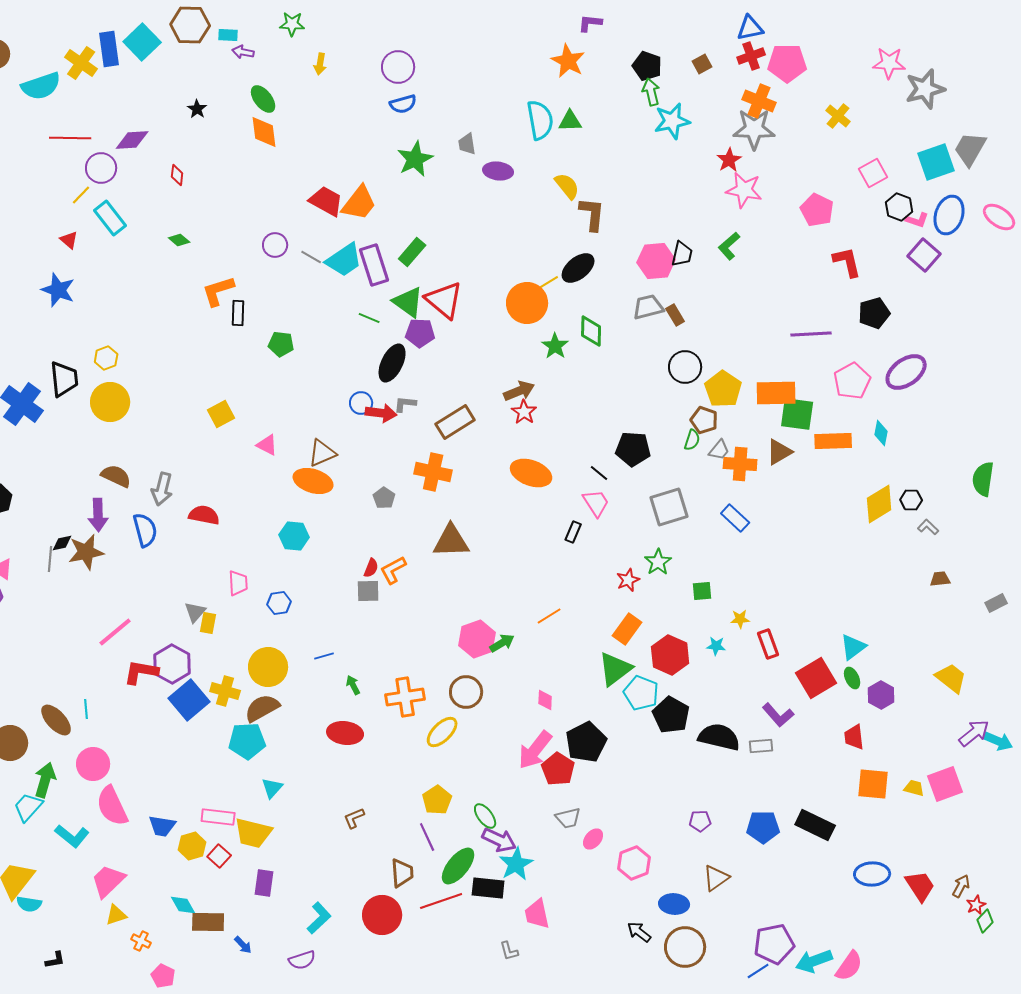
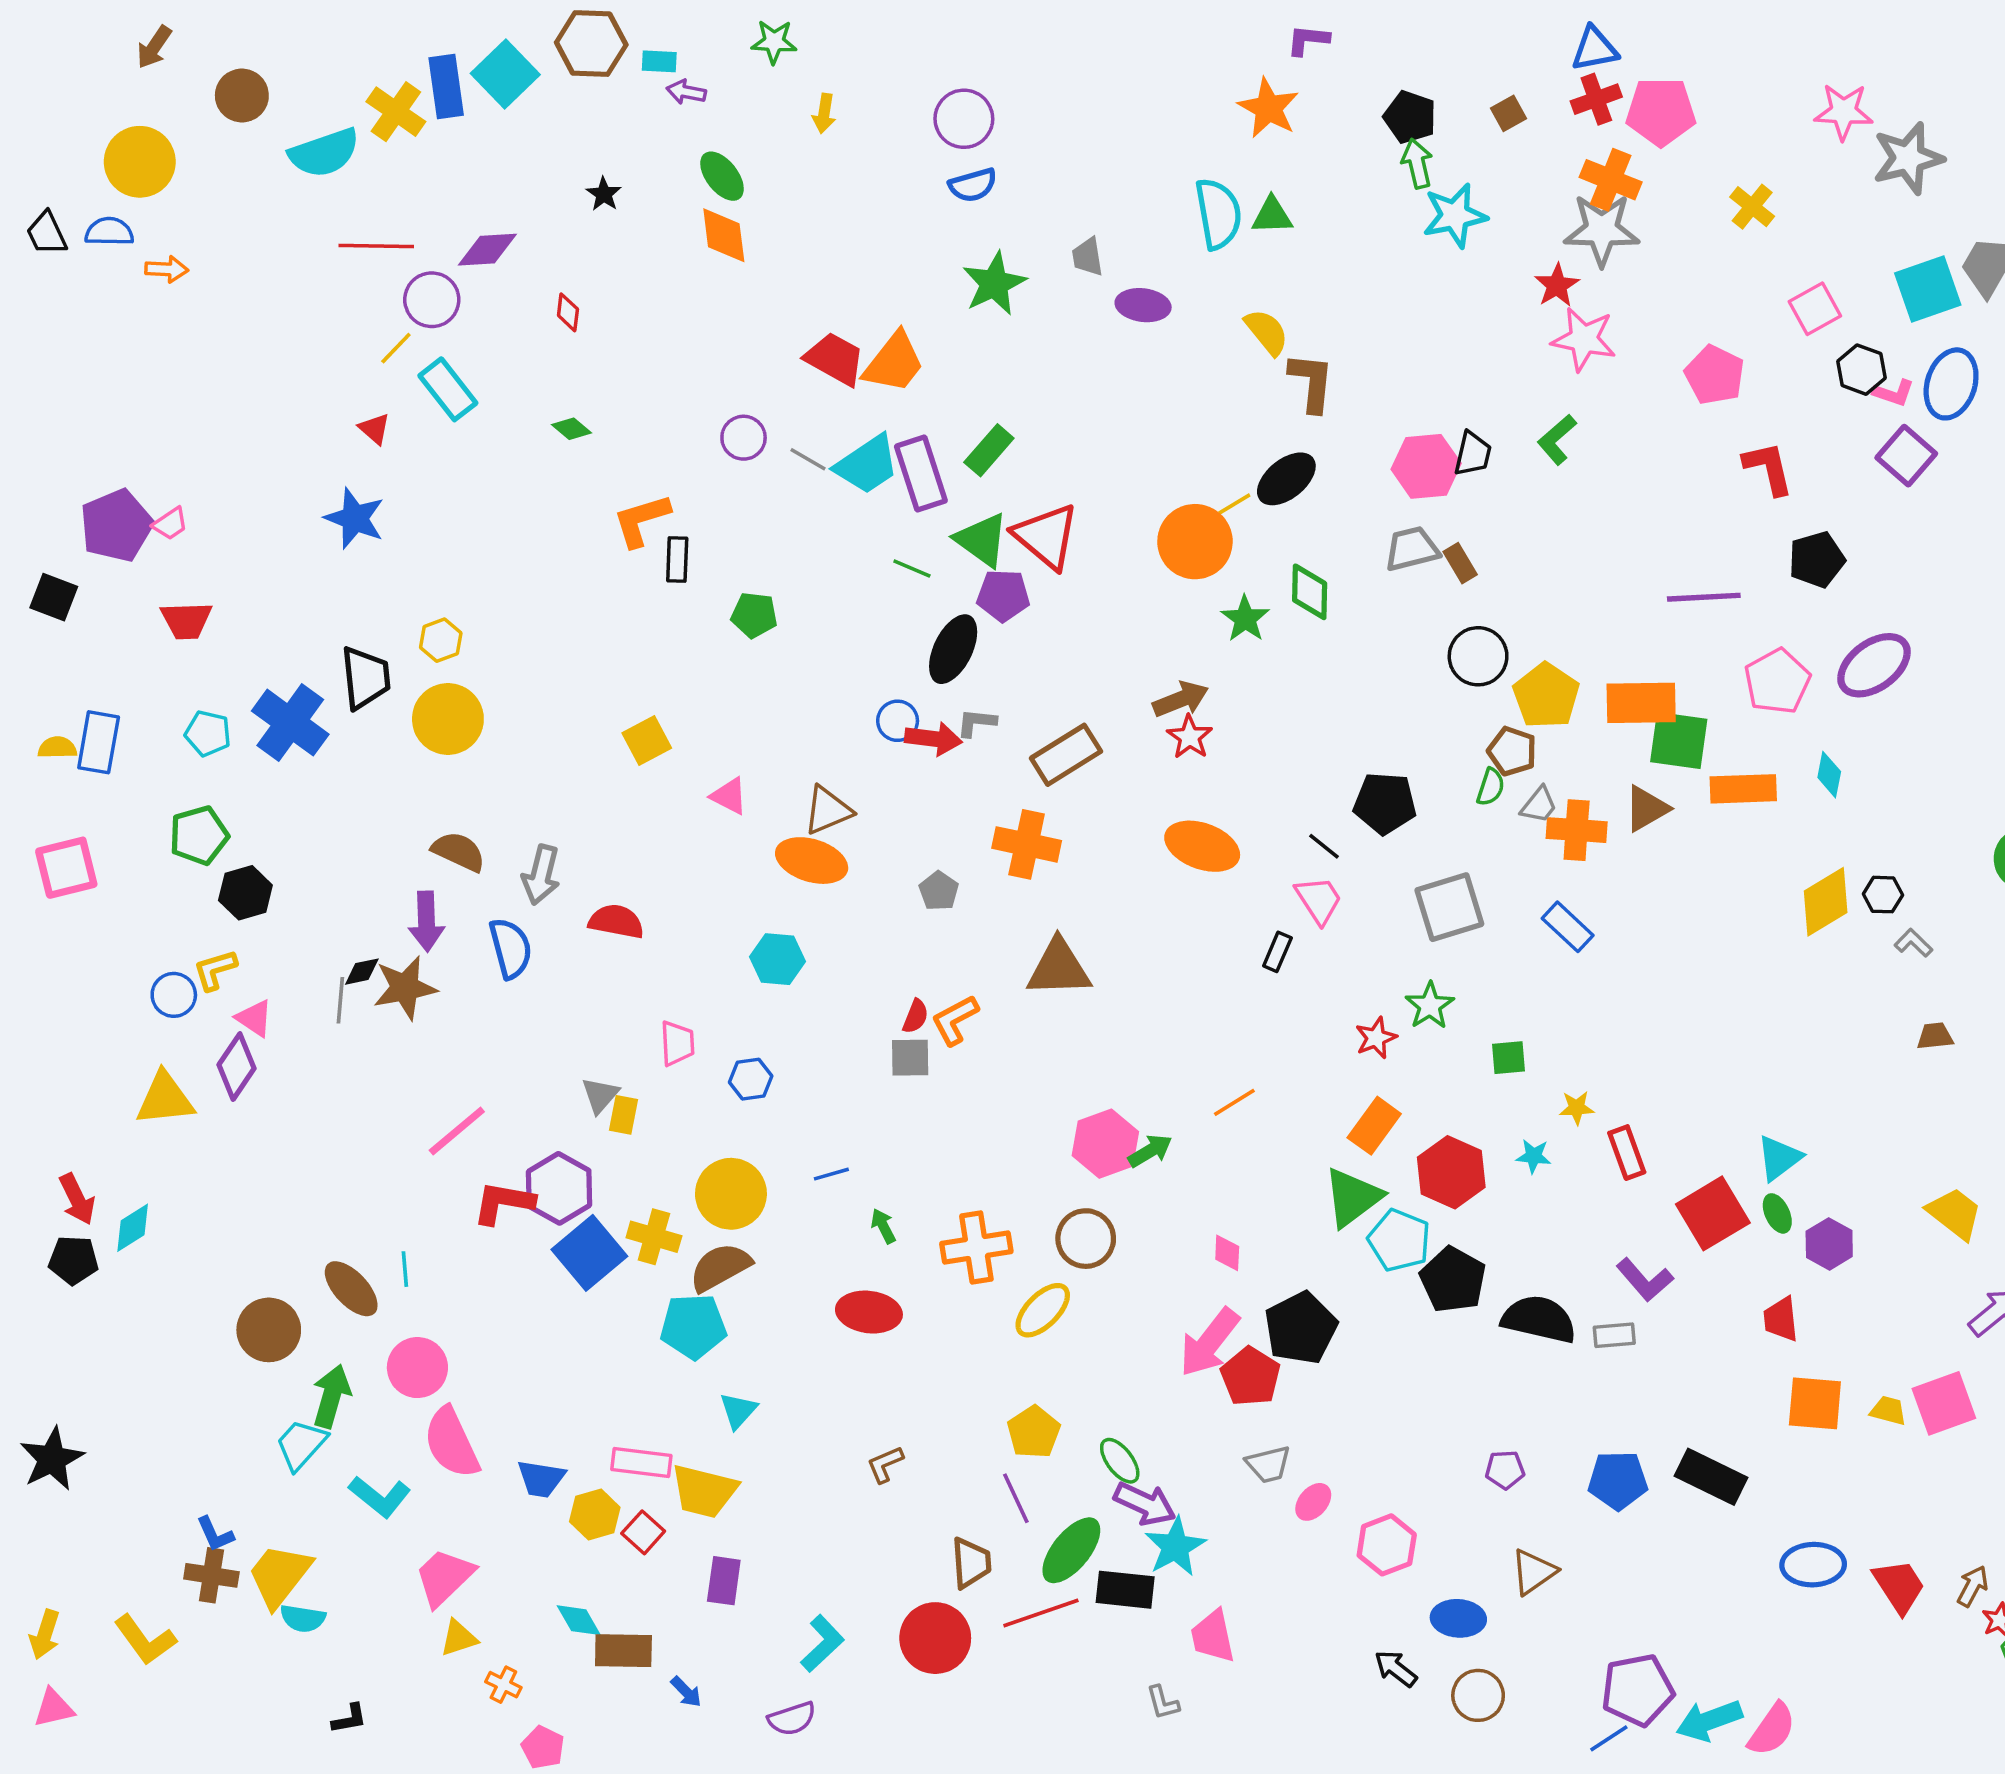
brown circle: (685, 947) -> (1478, 1695), size x0.7

